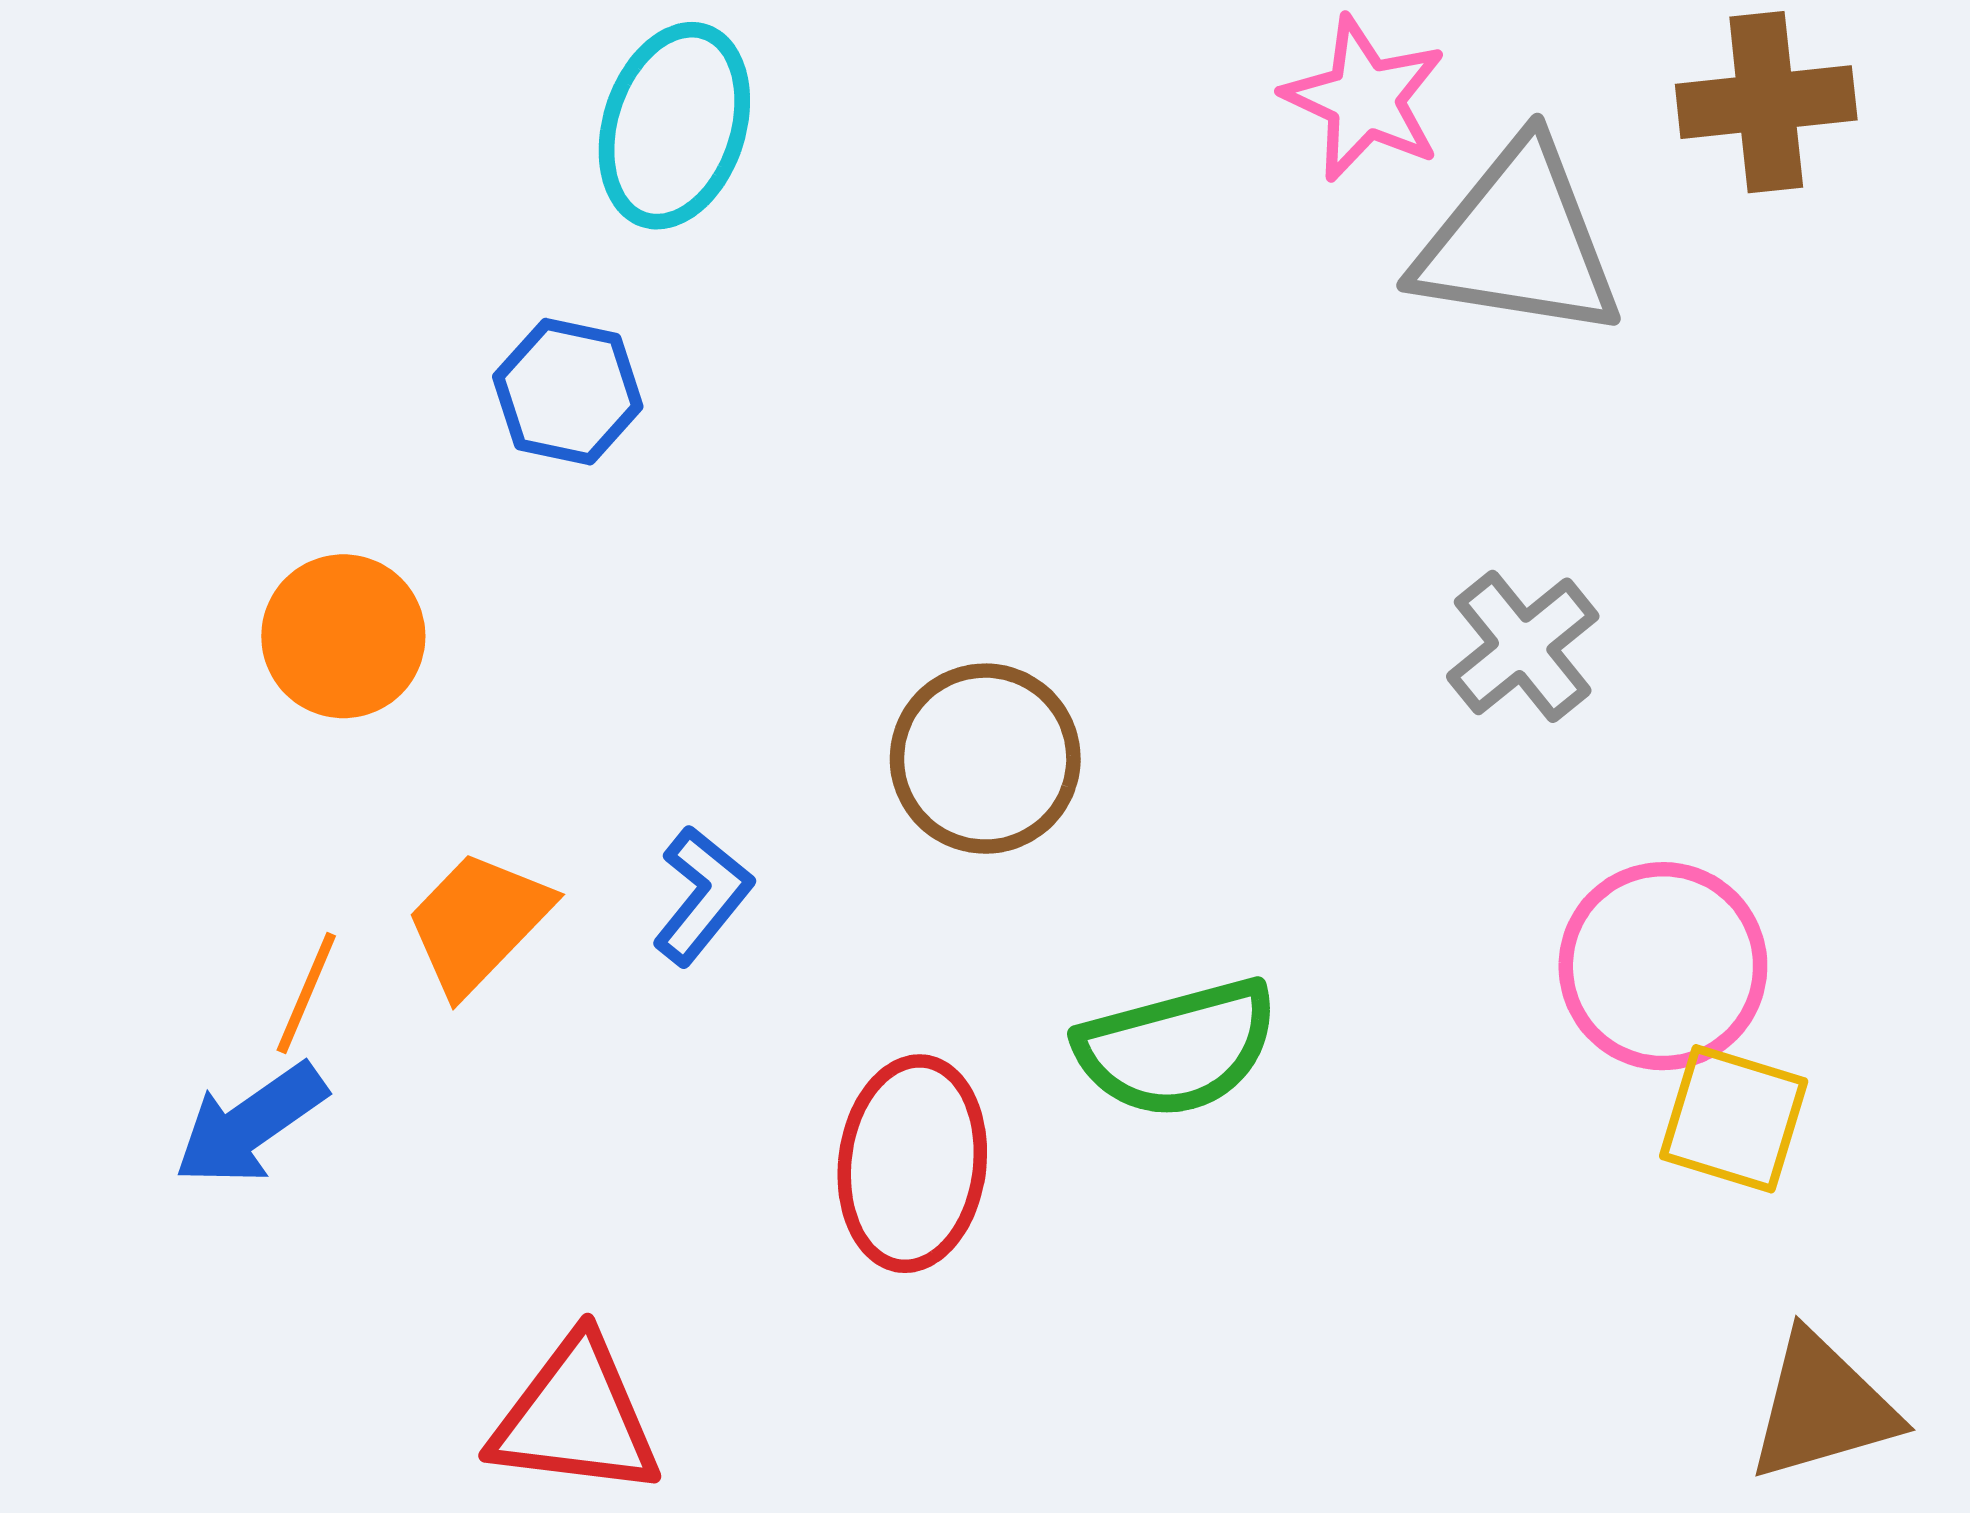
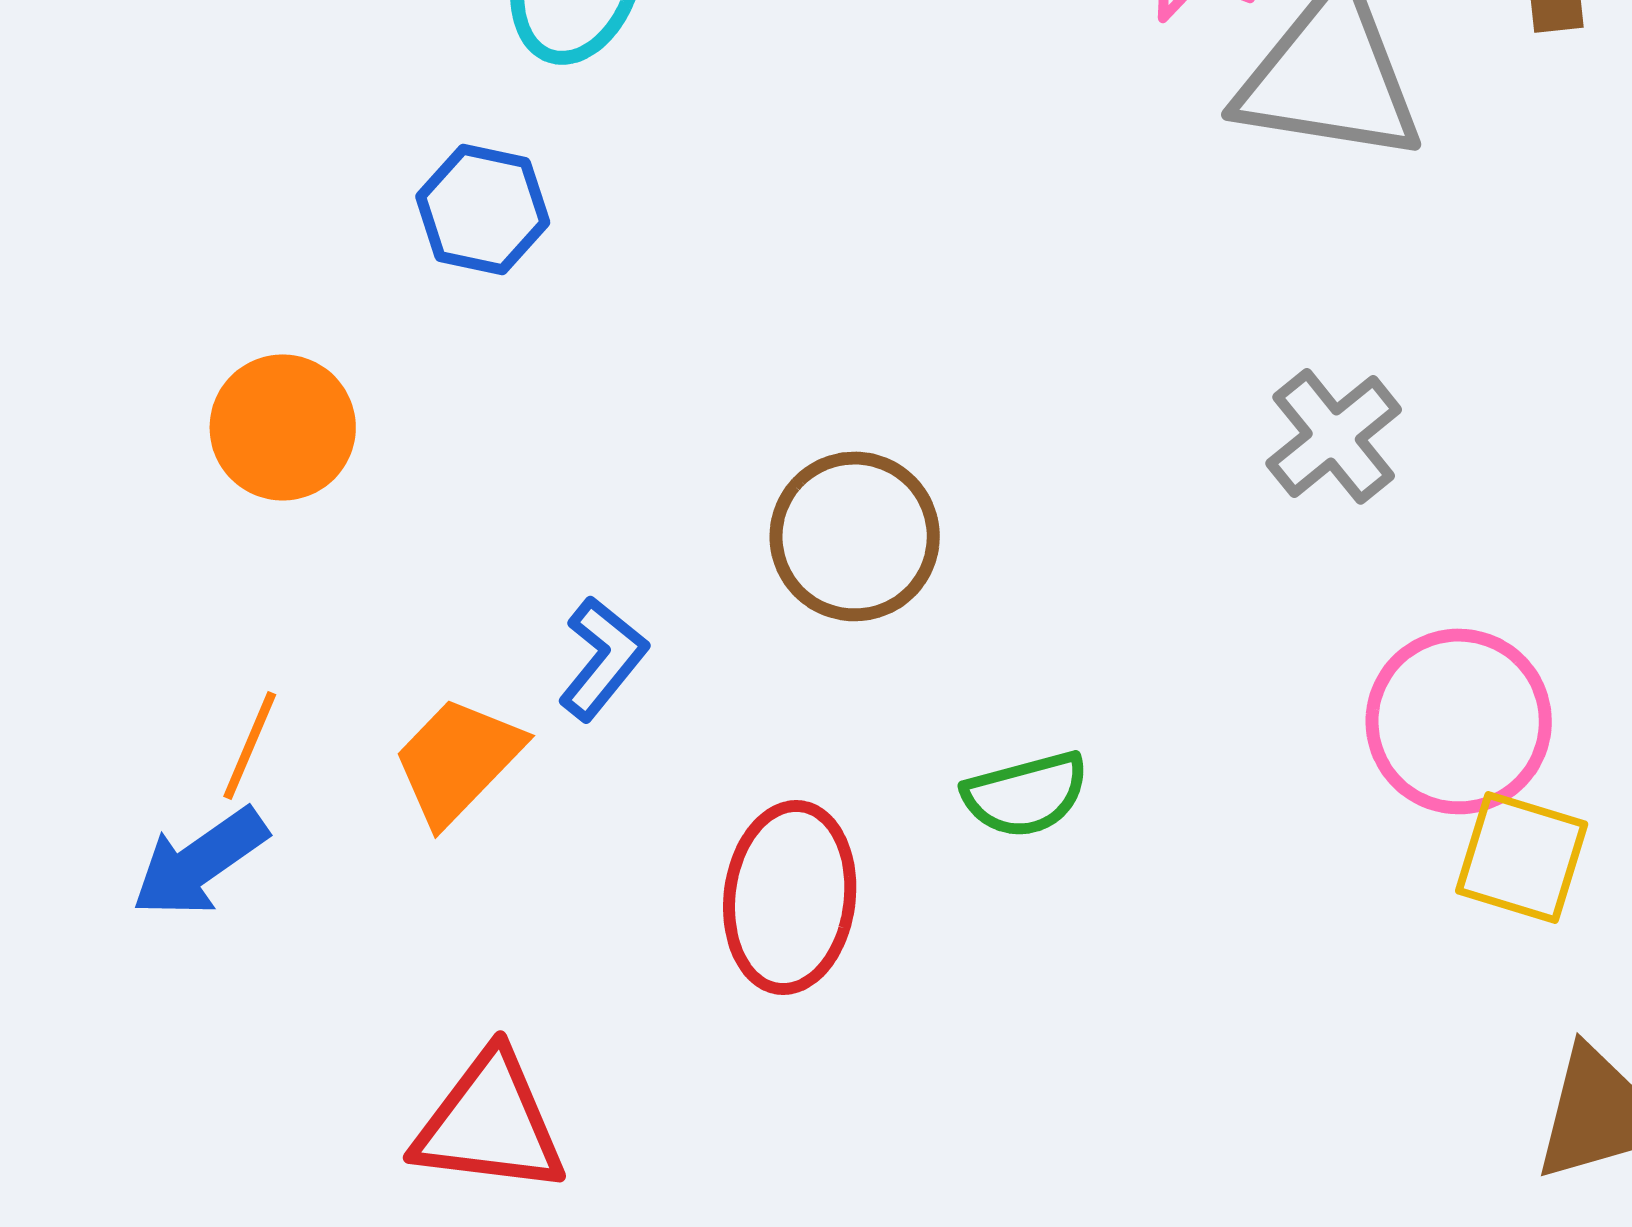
orange trapezoid: (478, 922) -> (458, 760), moved
green semicircle: (1177, 1048) -> (1026, 794), size x0.7

